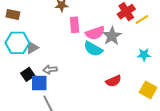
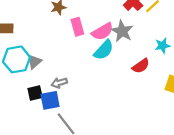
cyan semicircle: (93, 49) -> (104, 50), turned -66
black square: (28, 74) -> (35, 93), turned 32
red semicircle: (113, 81) -> (141, 66), moved

